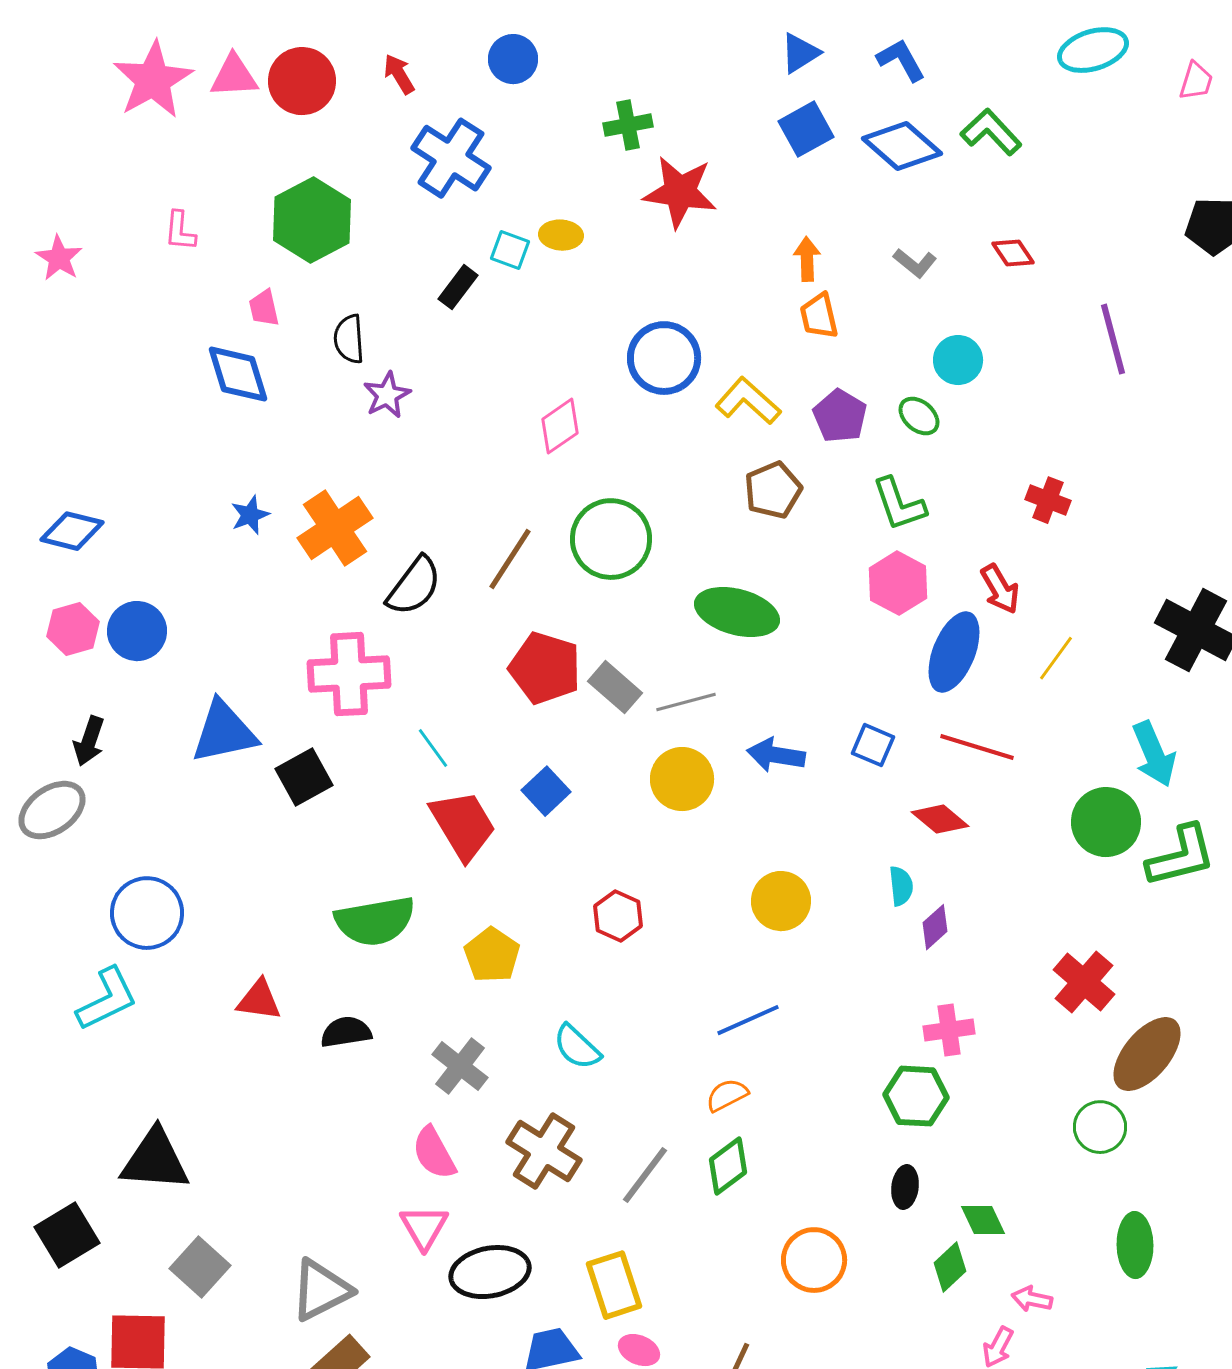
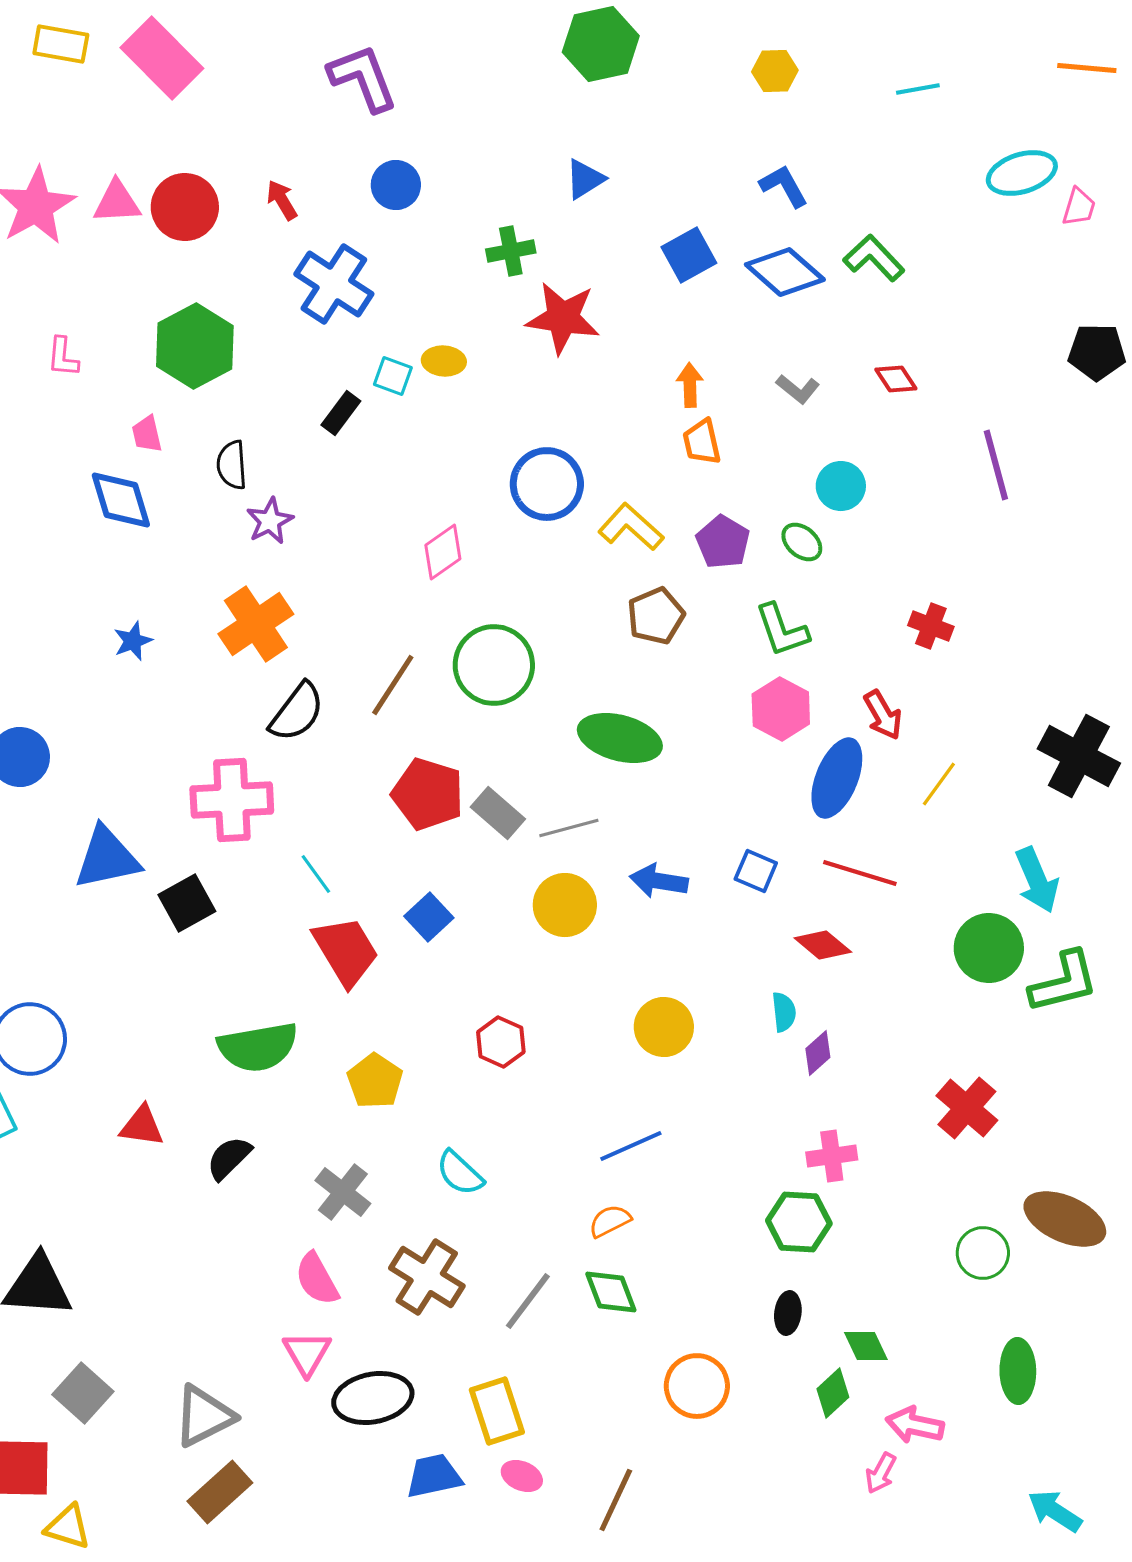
cyan ellipse: (1093, 50) -> (1022, 173), moved
blue triangle: (800, 53) -> (585, 179), moved
orange cross: (335, 528) -> (256, 624), moved
black semicircle: (346, 1032) -> (229, 1158), turned -36
brown ellipse: (1147, 1054) -> (1065, 1219), moved, turned 74
green diamond: (728, 1166) -> (611, 1292), turned -74
pink arrow: (1032, 1299) -> (915, 1425), size x1.4

